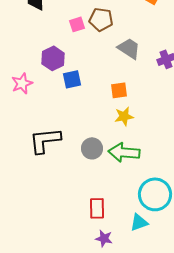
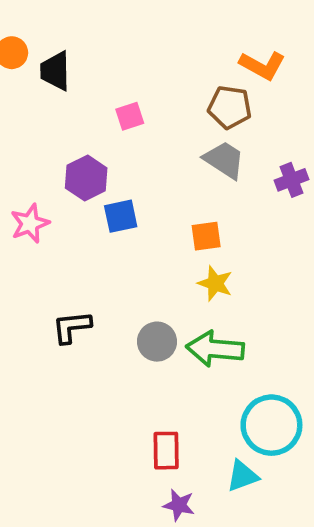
brown pentagon: (101, 19) -> (230, 107), moved
yellow star: (124, 116) -> (215, 283), turned 30
black L-shape: (45, 140) -> (72, 327), size x0.7

